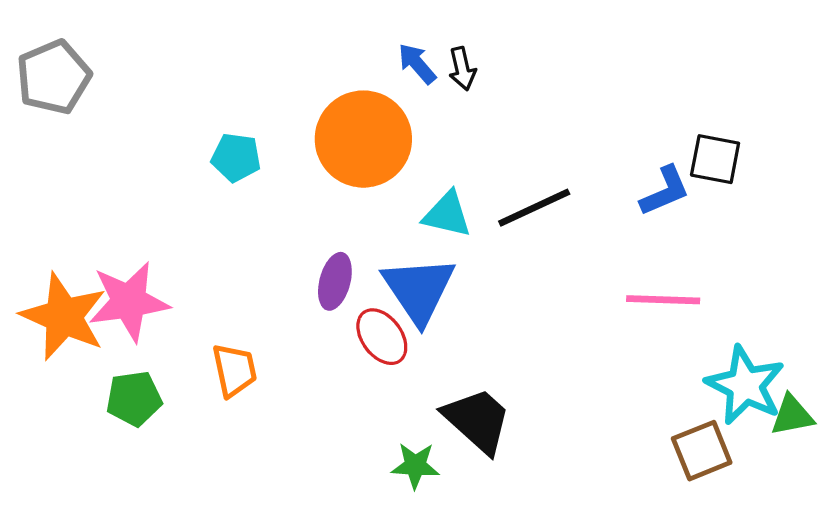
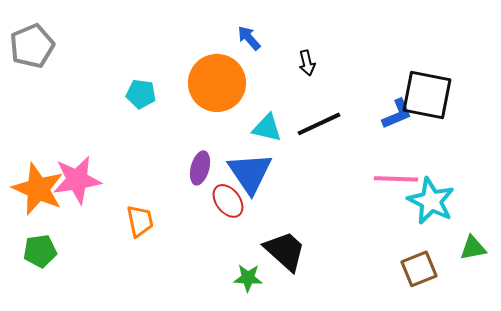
black arrow: (462, 69) -> (307, 63), moved
black square: (715, 159) -> (427, 95), size x1.6
cyan star: (745, 385) -> (431, 201), moved
green pentagon: (134, 399) -> (40, 251), moved

